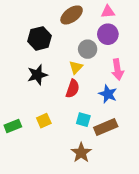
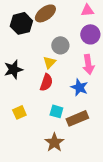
pink triangle: (108, 12) -> (87, 10), moved
purple circle: (108, 34) -> (90, 34), moved
black hexagon: (40, 38) -> (21, 23), moved

